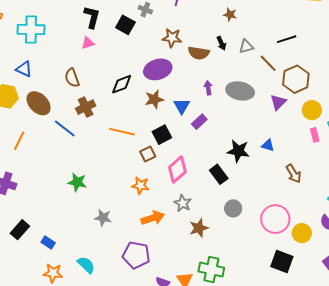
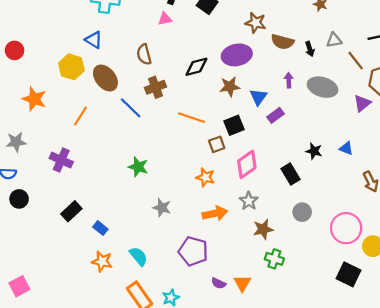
black arrow: (221, 43) -> (310, 49), moved
black star: (238, 151) -> (314, 151), size x0.7
green cross: (211, 270) -> (274, 259), moved, size x0.7

